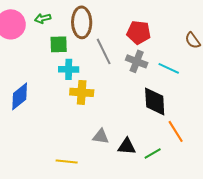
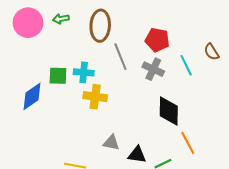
green square: (59, 44) -> (58, 76), moved
cyan line: (169, 68) -> (186, 65), moved, turned 35

